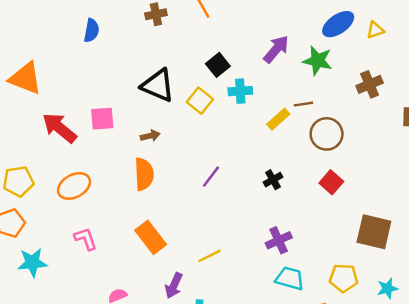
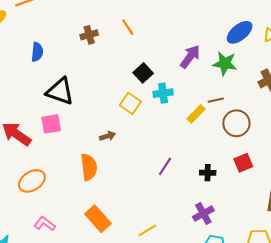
black triangle: (158, 85) -> (60, 91), moved
brown arrow: (150, 136) -> (108, 136), moved
purple line: (211, 177) -> (165, 166), moved
black cross: (273, 180) -> (208, 173), moved, turned 35
red square: (331, 182) -> (243, 163), turned 30
pink L-shape: (86, 239) -> (45, 224), turned -30

